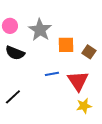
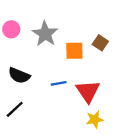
brown square: (89, 52) -> (100, 43), moved
black semicircle: (15, 53) -> (19, 75), moved

